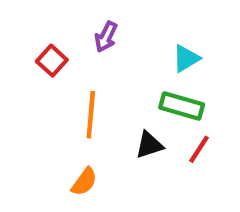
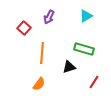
cyan triangle: (186, 58) -> (86, 16), moved
red line: (199, 149) -> (94, 82), moved

